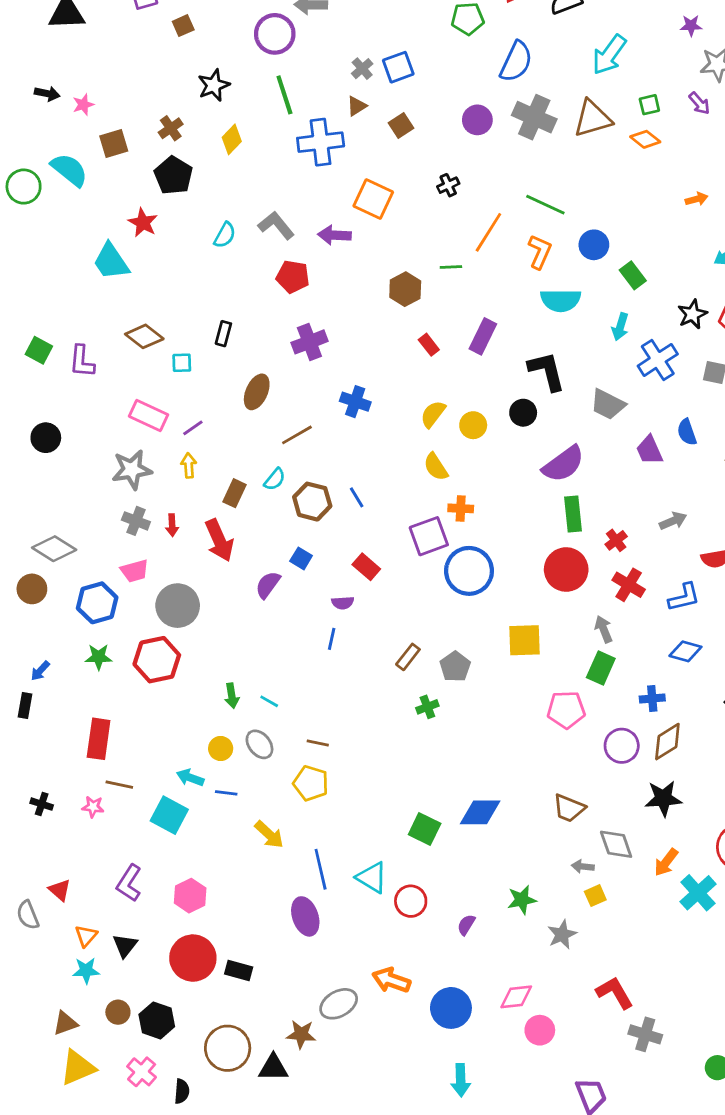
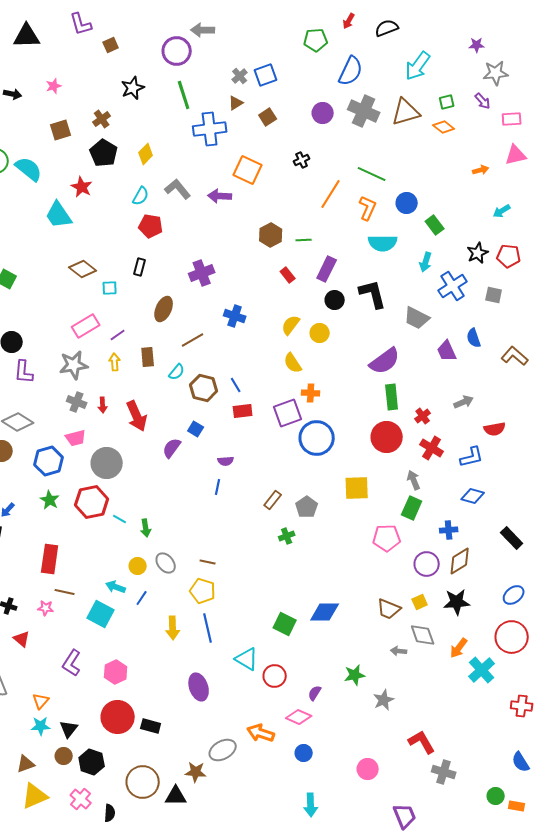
pink star: (83, 105) -> (54, 86), moved
yellow diamond: (232, 139) -> (146, 154), moved
cyan semicircle: (69, 170) -> (29, 169), moved
green line: (451, 267) -> (304, 240), moved
red pentagon: (293, 277) -> (151, 226), moved
purple L-shape: (82, 361) -> (24, 372), moved
black circle: (523, 413) -> (335, 300), moved
pink rectangle: (148, 415) -> (86, 326), turned -56
brown rectangle: (235, 493) -> (148, 357), moved, turned -30
red rectangle: (366, 567) -> (243, 411), moved, turned -48
green star: (99, 657) -> (50, 500), turned 30
cyan line: (269, 701) -> (120, 519), moved
blue line: (226, 793) -> (142, 598), turned -63
yellow arrow: (269, 835) -> (173, 628), turned 45
blue line: (321, 869) -> (208, 628), moved
red triangle: (60, 890) -> (22, 639), moved
yellow square: (595, 896) -> (420, 602), moved
black triangle: (125, 946) -> (69, 729), moved
pink diamond: (516, 997) -> (299, 717), moved, turned 30
blue circle: (451, 1008) -> (304, 753), size x0.6

